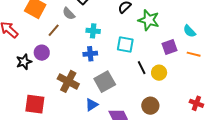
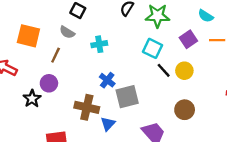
cyan square: (125, 45) -> (152, 48), moved, turned 30
blue cross: (90, 54) -> (107, 80), moved, turned -32
gray square: (105, 82) -> (127, 97), turned 30
blue triangle: (92, 105) -> (108, 124), moved

